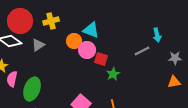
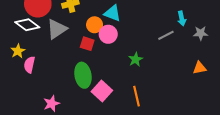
gray triangle: (38, 45) -> (57, 29), size x1.5
gray star: (175, 58) -> (201, 33), moved
red square: (101, 59) -> (87, 44), moved
green ellipse: (32, 89) -> (83, 75), moved, turned -30

